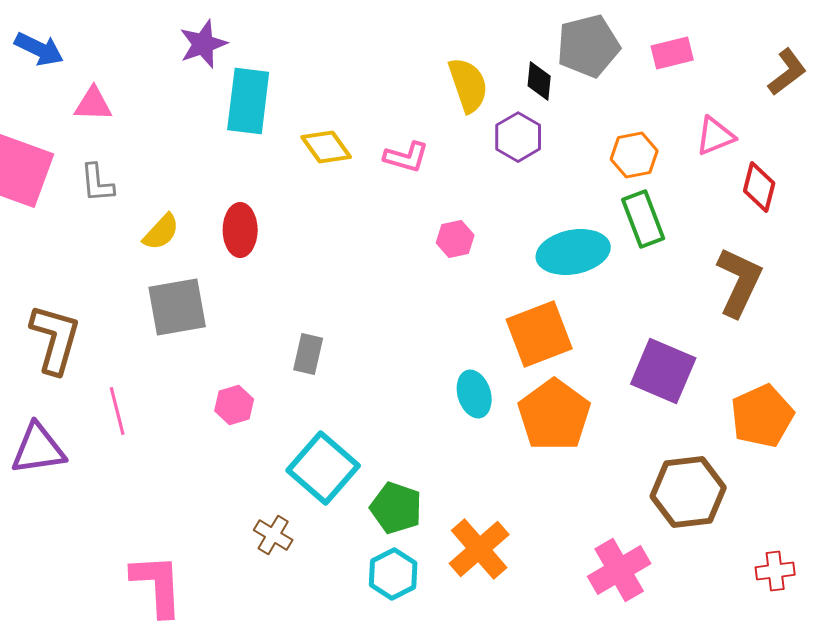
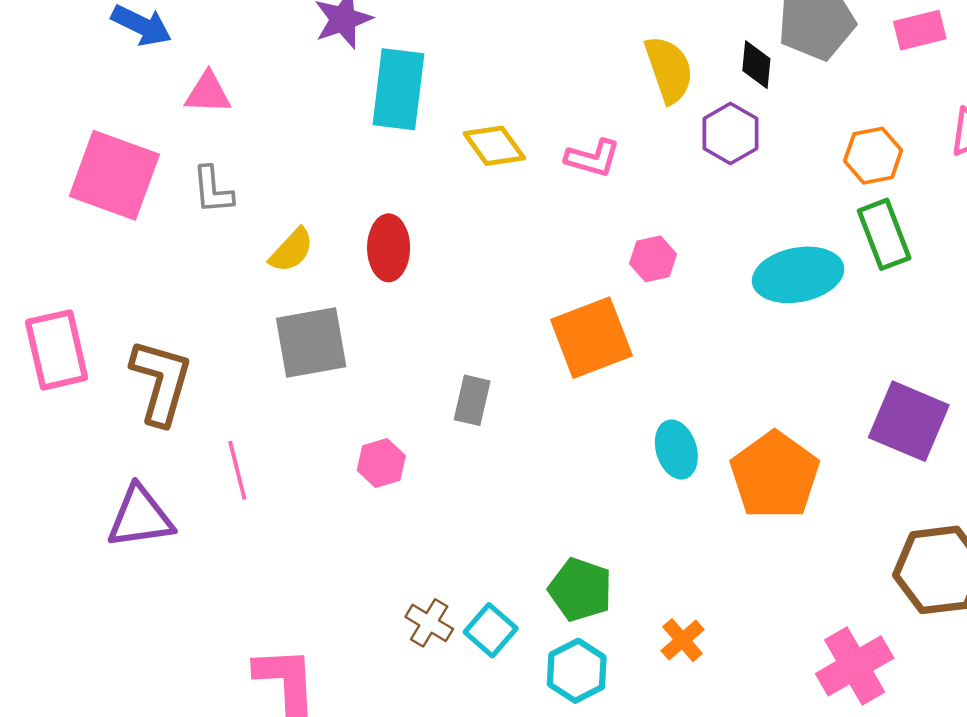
orange square: (539, 334) -> (591, 338), moved
cyan square: (323, 468) -> (491, 630), moved, size x0.6
orange cross: (479, 549) -> (682, 640), size x0.6

